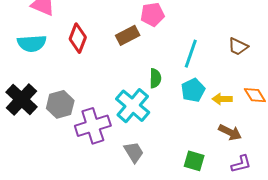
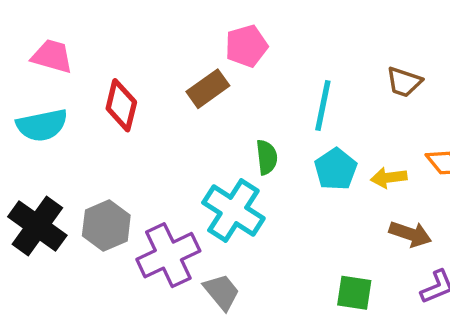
gray trapezoid: (134, 152) -> (222, 292), moved

